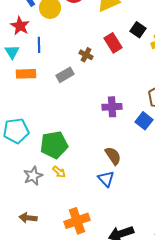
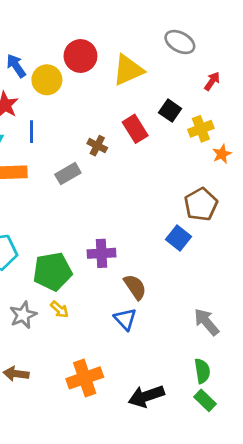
purple cross: (112, 107) -> (101, 253), moved

